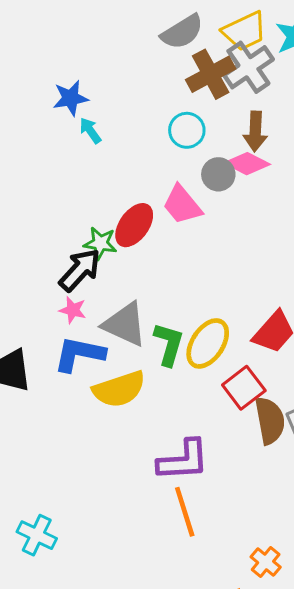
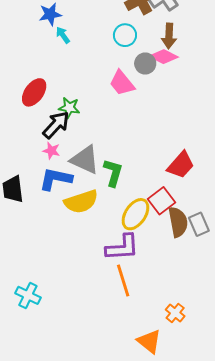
red ellipse: (134, 225) -> (34, 92), moved
yellow ellipse: (208, 343) -> (135, 214), moved

